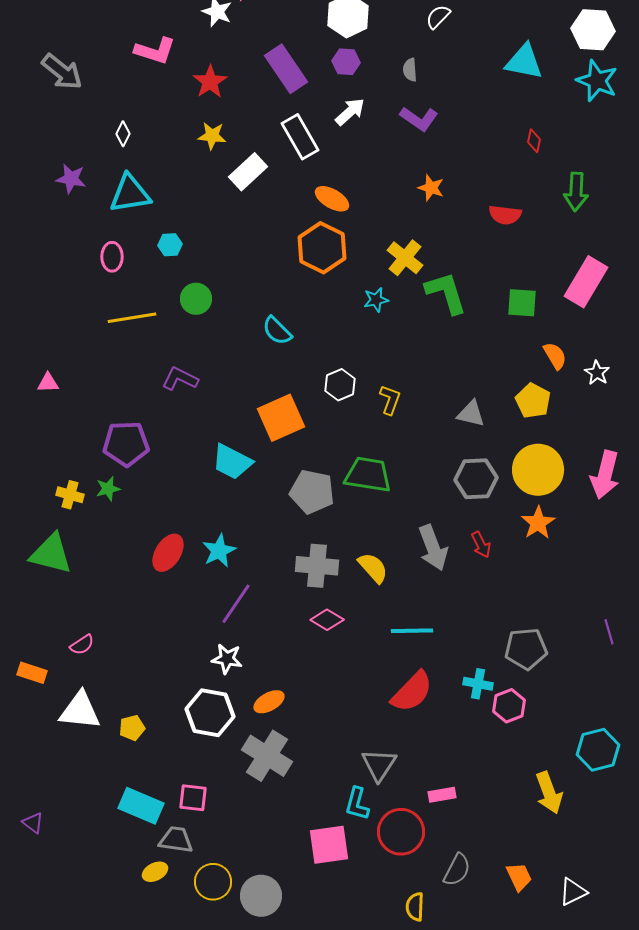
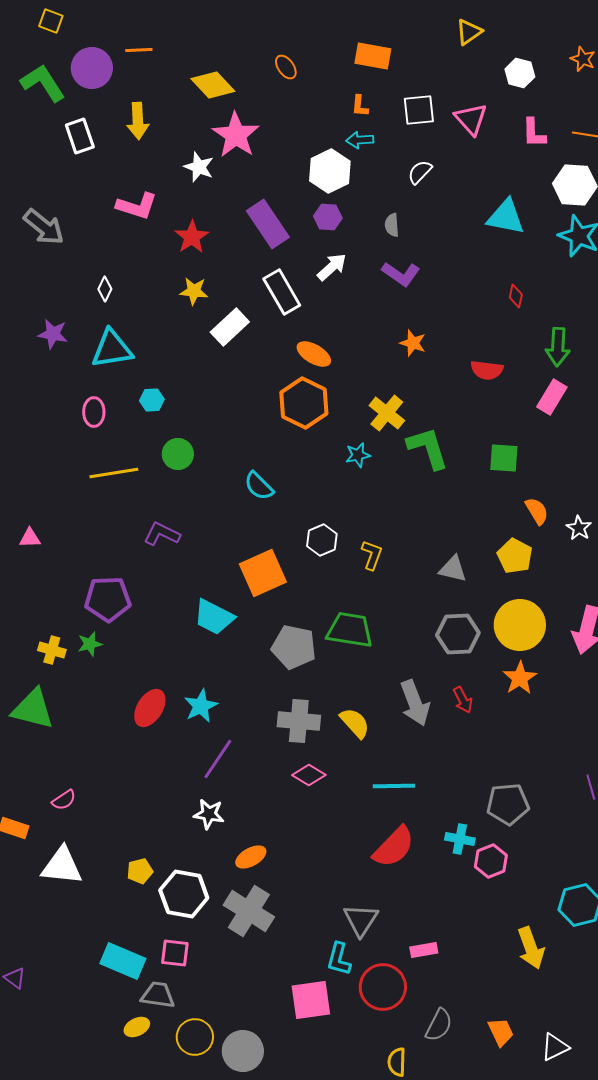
pink rectangle: (586, 282) -> (552, 397), moved, size x0.7
white hexagon: (210, 713) -> (184, 894), moved
yellow pentagon: (132, 728) -> (140, 871), moved

